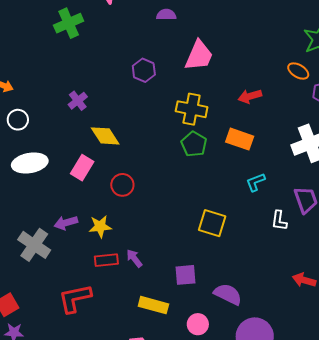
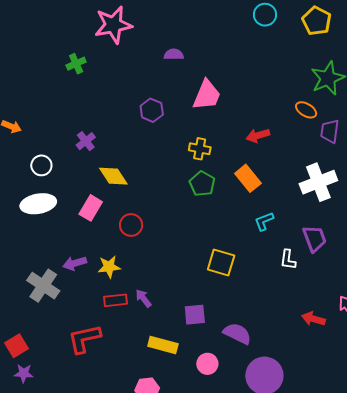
green cross: (69, 23) -> (76, 64), size x0.7
yellow cross: (192, 109) -> (200, 149), size x0.7
white circle: (18, 120) -> (41, 165), moved
orange rectangle: (240, 139) -> (248, 178), turned 32

